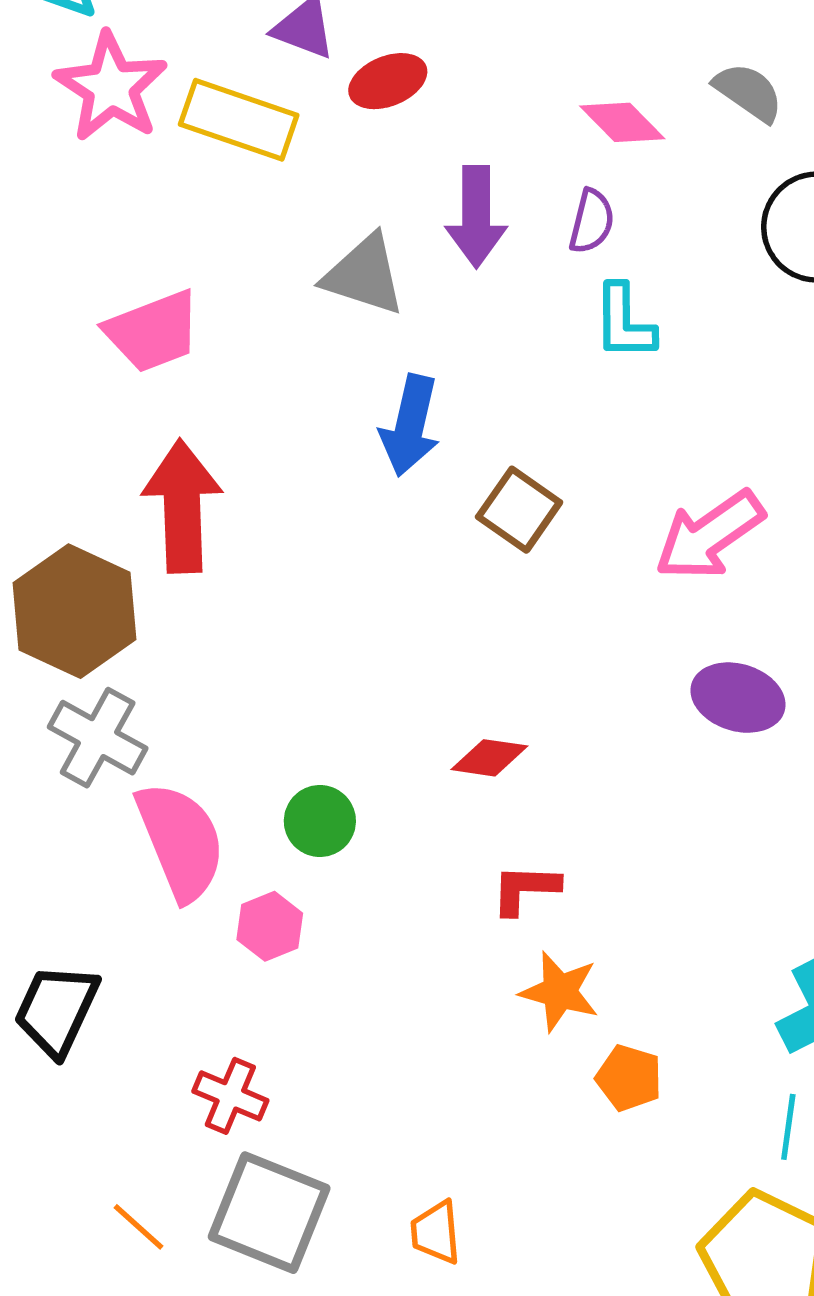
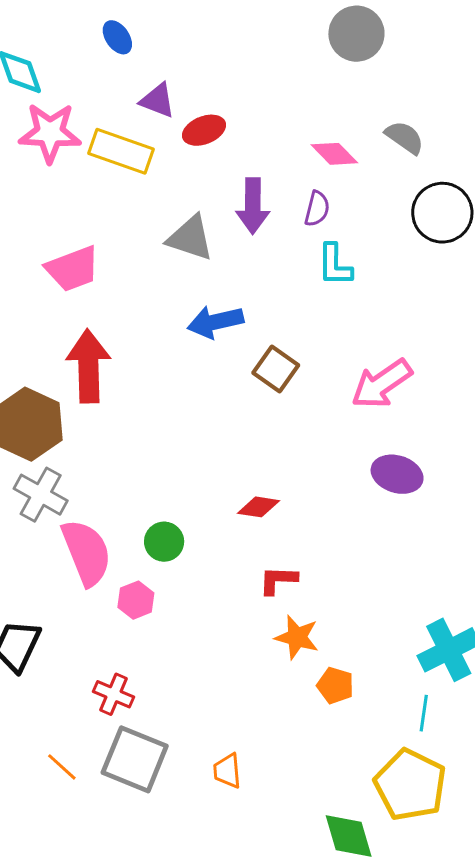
pink star: (111, 87) -> (50, 133), turned -30
blue arrow: (410, 426) -> (215, 322), turned 64

